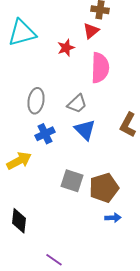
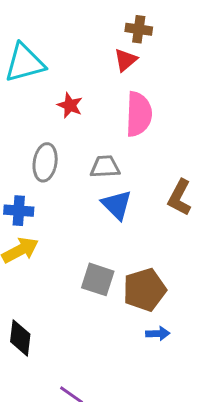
red star: (66, 48) -> (70, 105), moved, turned -30
gray trapezoid: (77, 104) -> (105, 167), turned -140
blue cross: (45, 134) -> (19, 211), moved, turned 30

